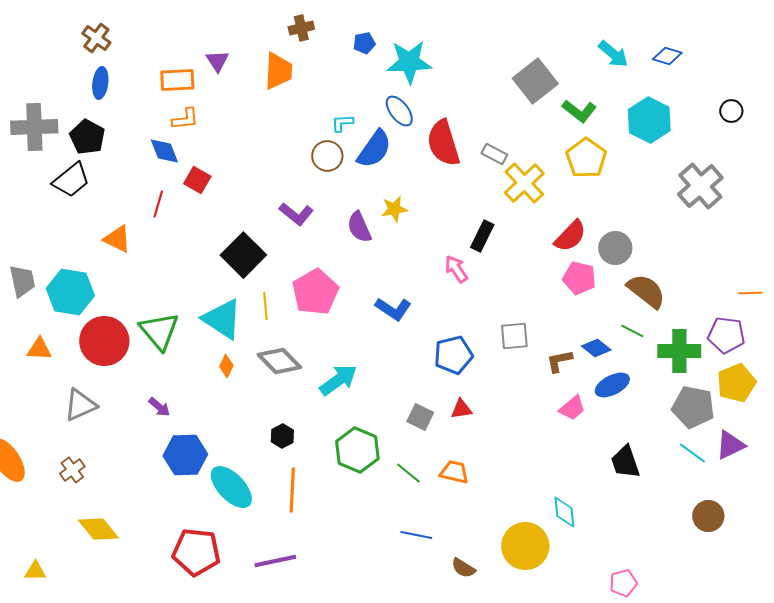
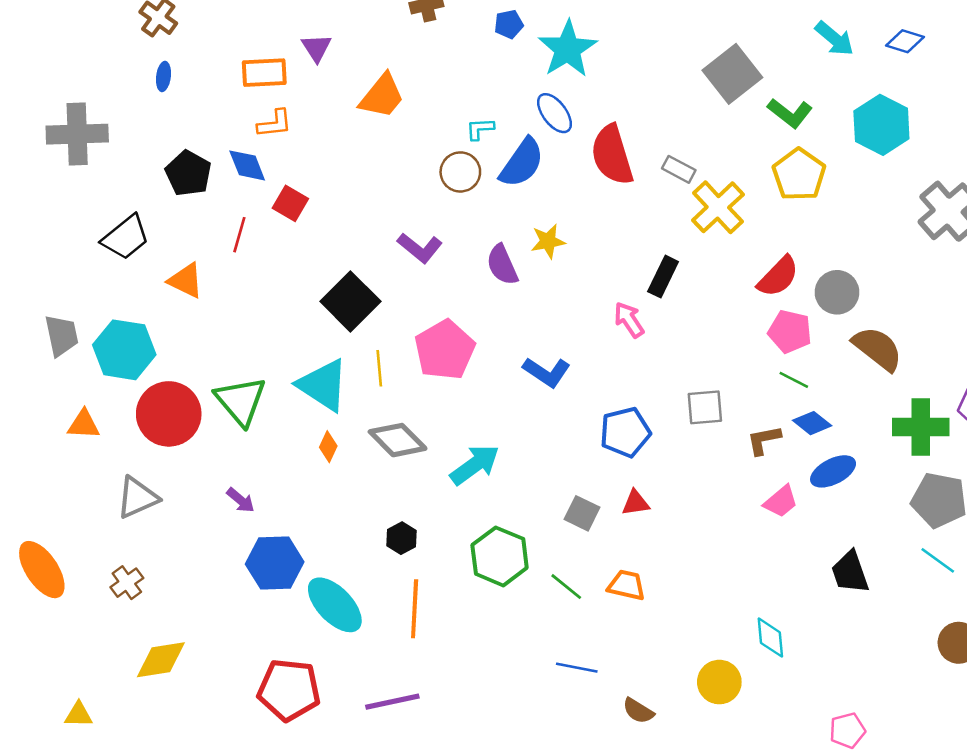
cyan star: (409, 62) -> (568, 49), turned -30
orange trapezoid: (278, 71) -> (382, 96), moved, turned 36
blue ellipse: (100, 83) -> (163, 76), size x0.7
black pentagon: (87, 137) -> (188, 173), moved
black trapezoid: (71, 180) -> (126, 237), moved
green line: (632, 331) -> (794, 380), moved
yellow diamond: (98, 529) -> (161, 660), turned -60
yellow circle: (525, 546) -> (719, 682), size x0.7

